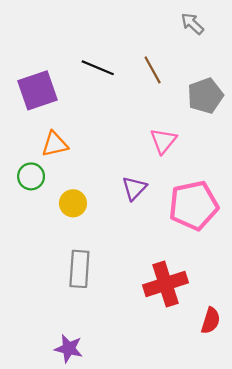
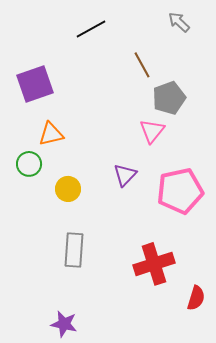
black line: (98, 68) -> (91, 29), moved, turned -52
gray pentagon: (205, 96) -> (169, 98), moved

